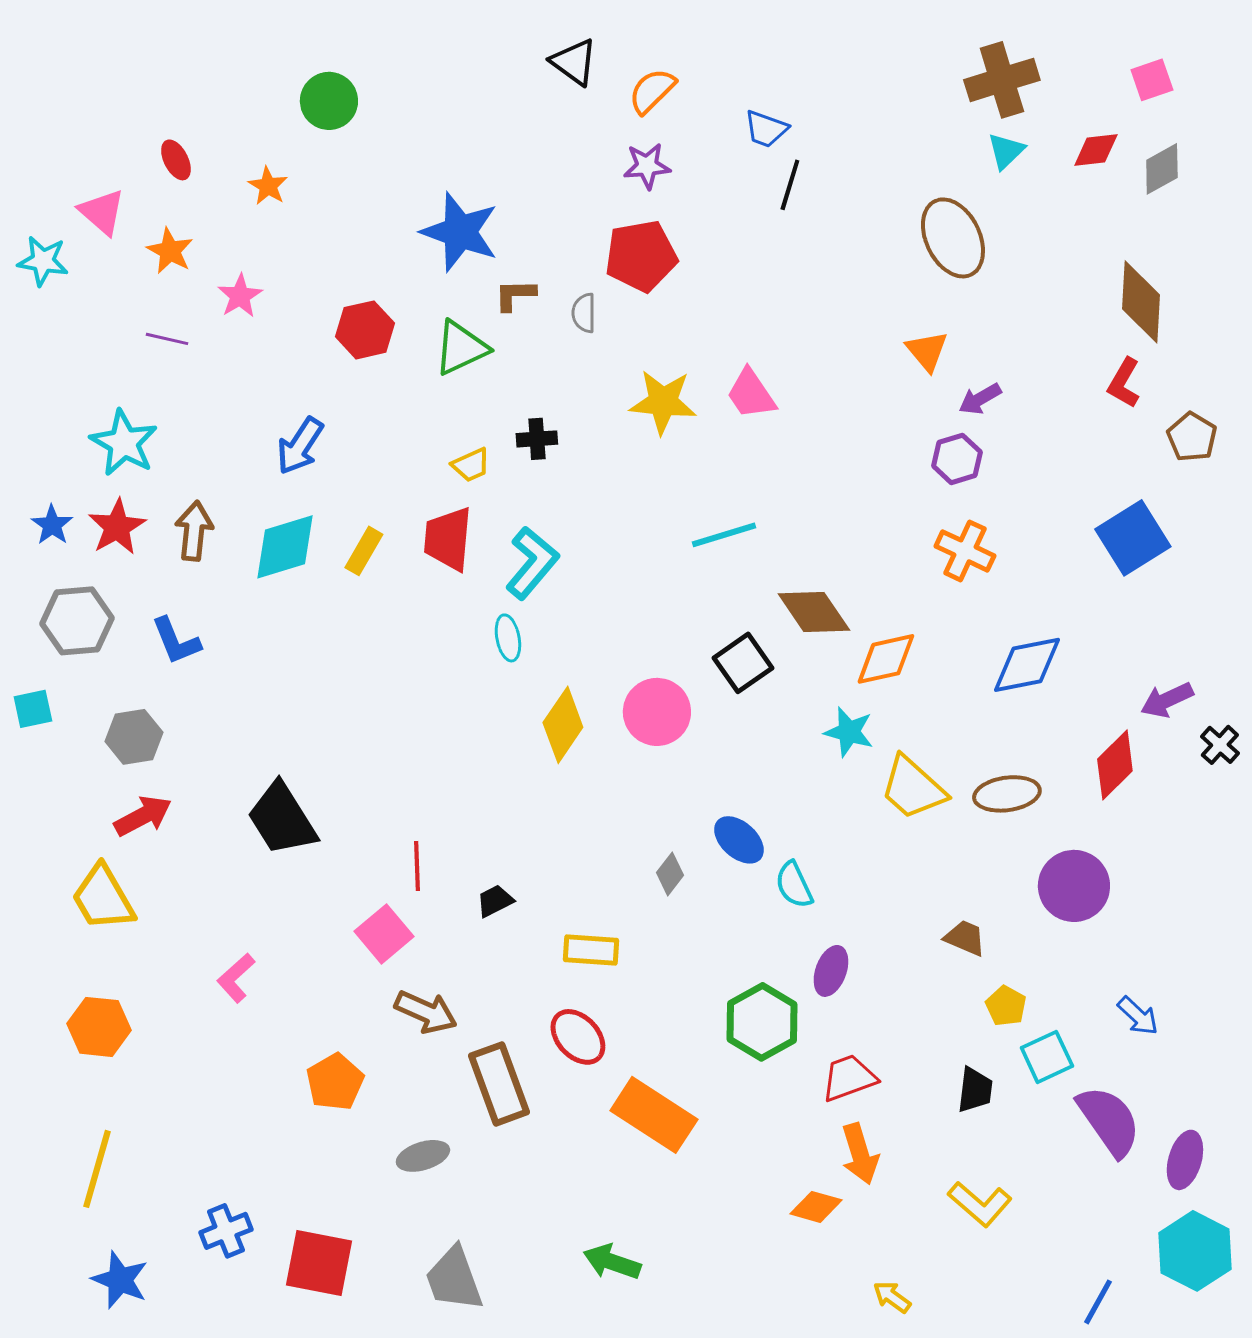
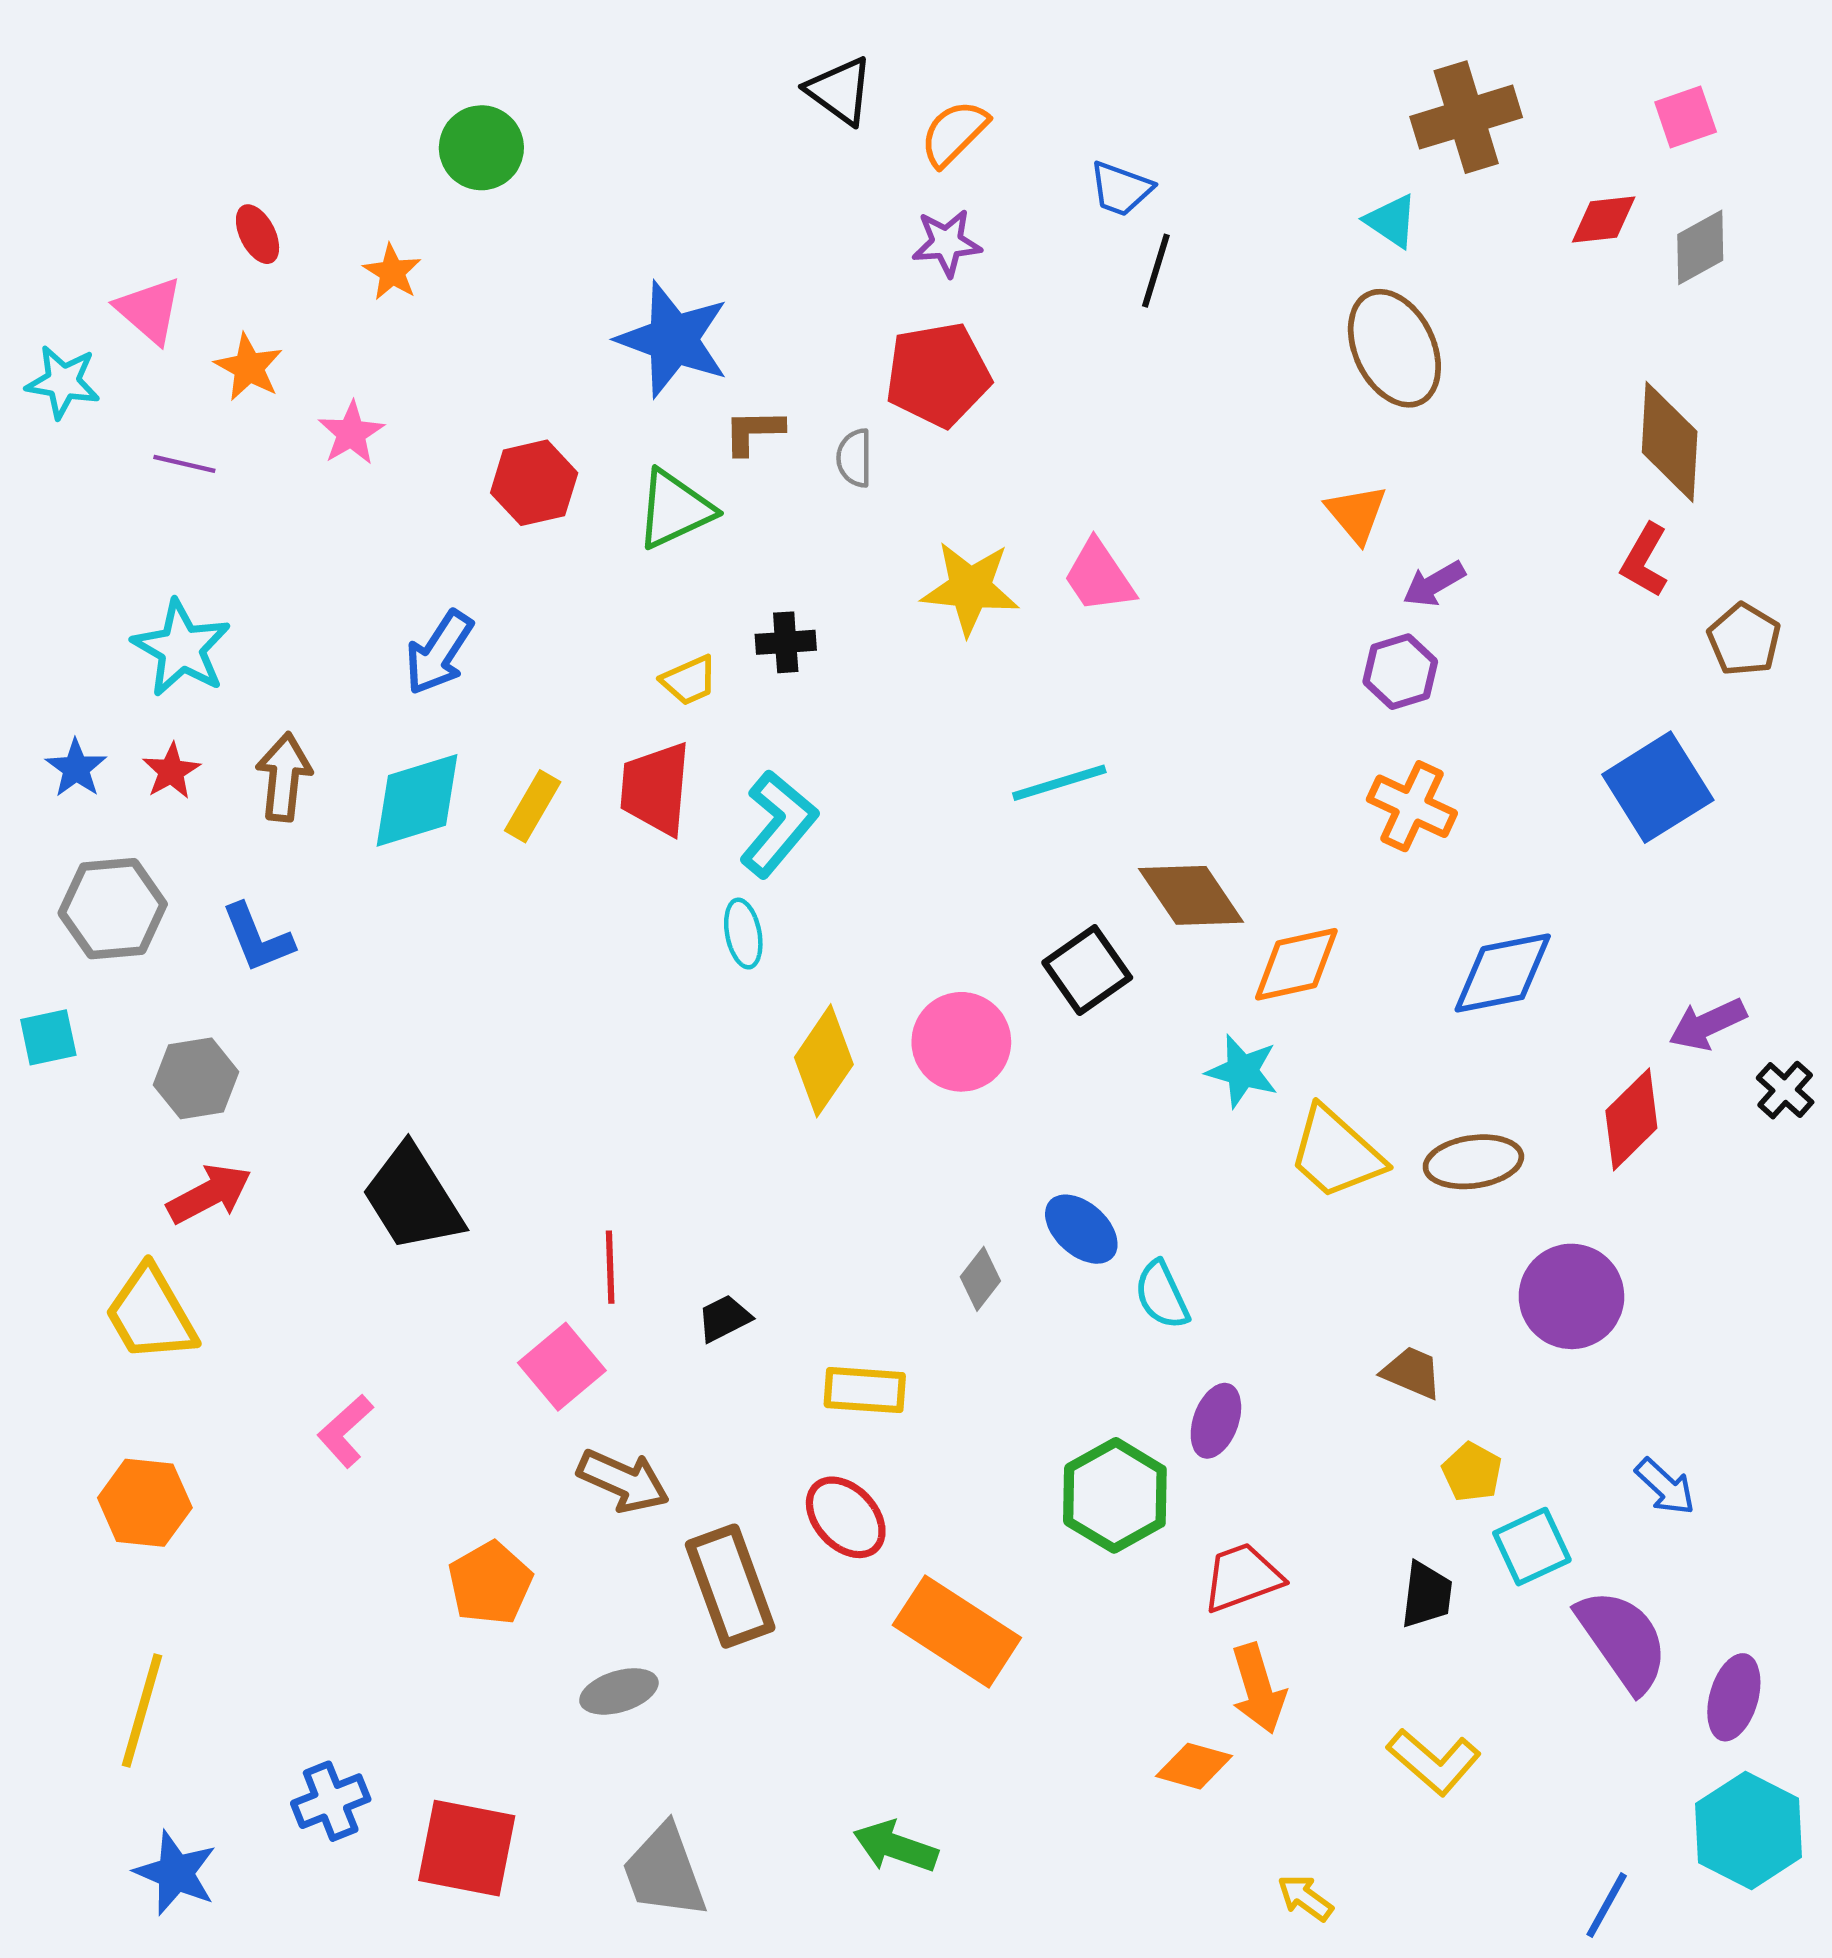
cyan triangle: (1006, 151) -> (1391, 221), moved, turned -42
purple line: (167, 339) -> (184, 464), moved
red star: (117, 527) -> (171, 771), size x0.7

